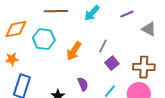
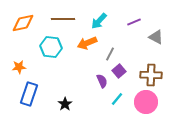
orange diamond: (16, 29) -> (23, 23), moved
orange arrow: (74, 51) -> (87, 43), moved, turned 36
purple semicircle: (83, 84) -> (102, 81), moved

